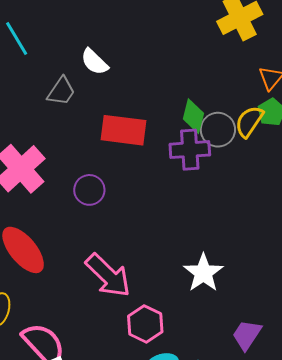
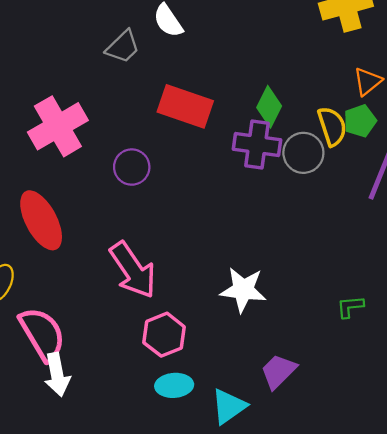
yellow semicircle: (249, 121) -> (332, 126), turned 116
gray circle: (218, 130) -> (303, 153), moved
white star: (203, 273) -> (243, 290), turned 30

